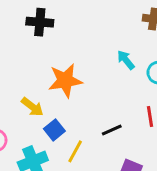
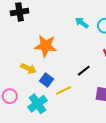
orange star: (65, 80) -> (46, 46), turned 30
yellow line: (75, 151) -> (63, 91), turned 49

